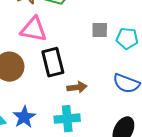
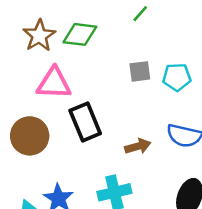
brown arrow: (77, 87) -> (138, 146), moved

